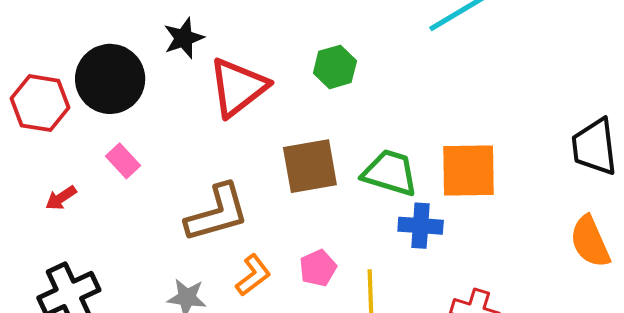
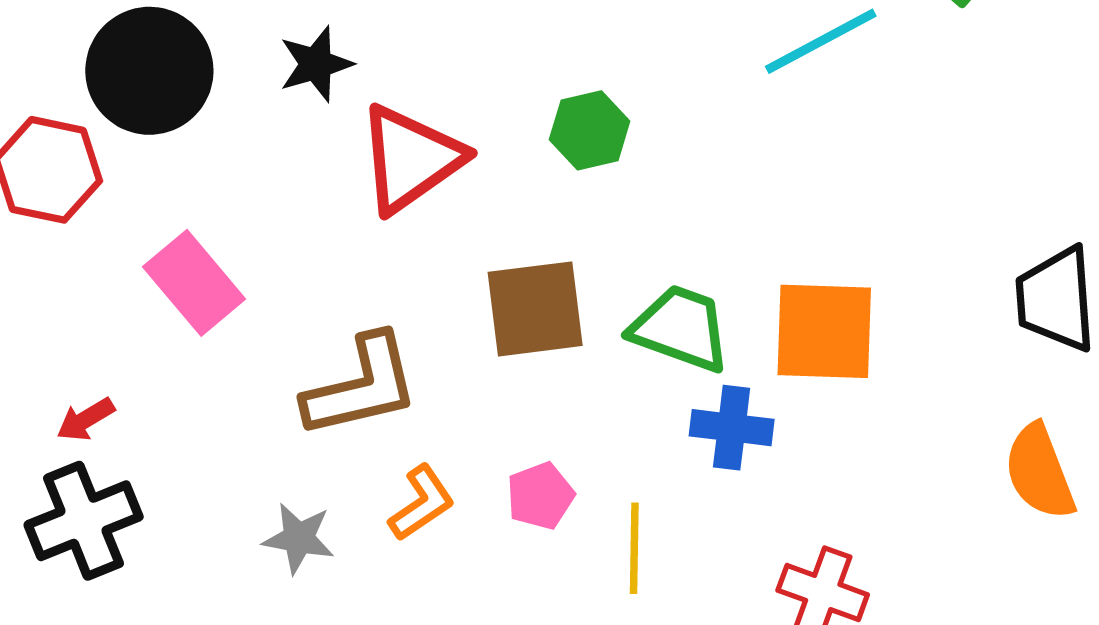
black circle: (110, 79) -> (149, 71), moved
pink rectangle: (123, 161) -> (194, 283), size x1.6
red arrow: (61, 198) -> (86, 419), moved

